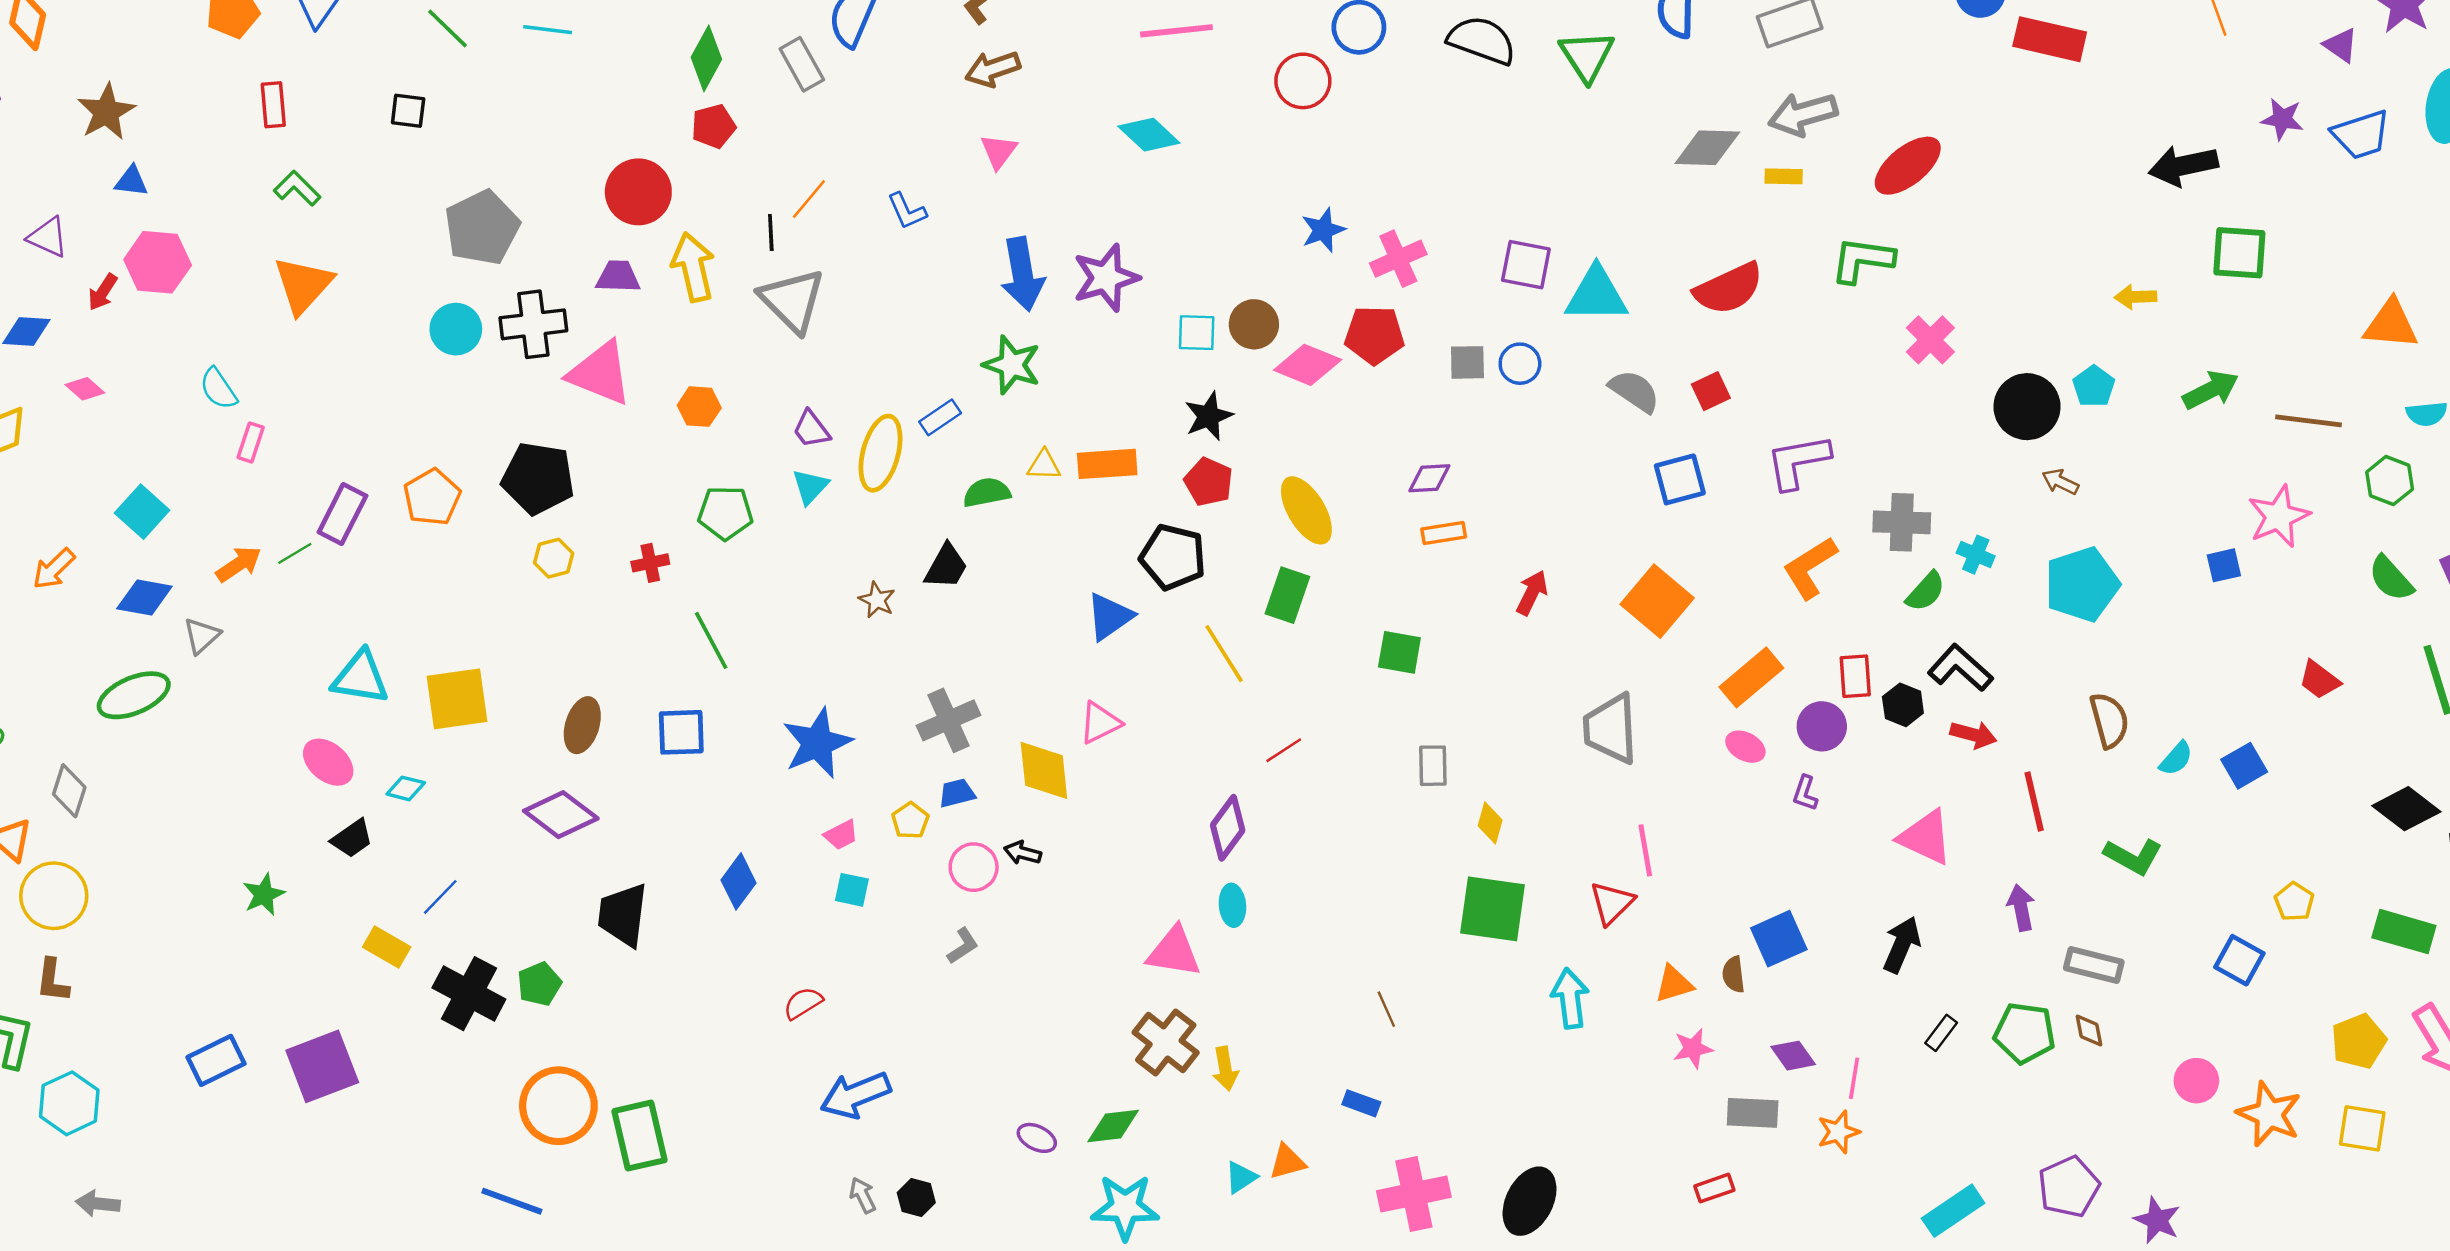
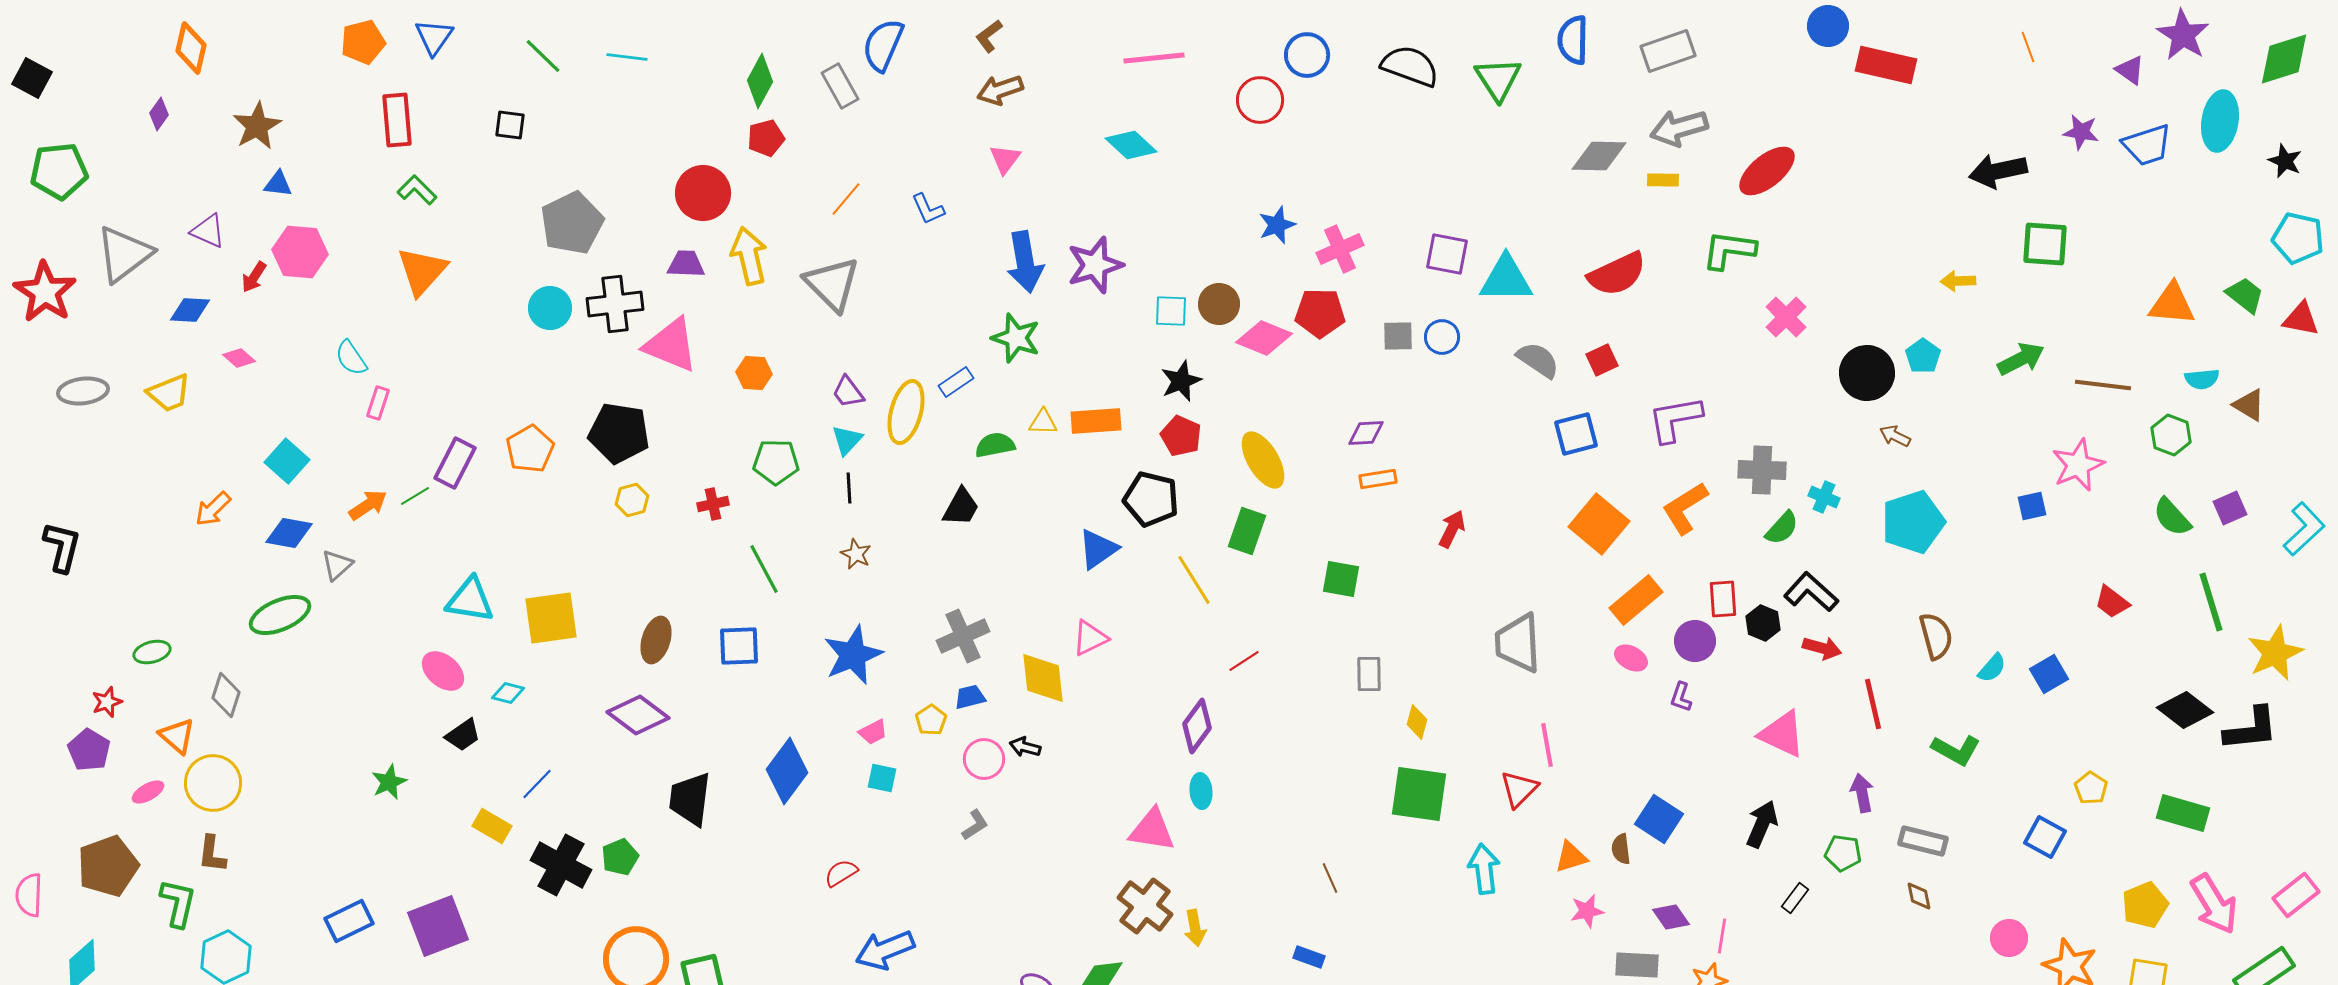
red rectangle: (273, 105) -> (397, 120), size x1.4
black line: (771, 232) -> (849, 488), moved
brown star: (877, 600) -> (856, 554), moved
orange square: (1657, 601) -> (1599, 524), moved
blue diamond: (739, 881) -> (787, 771), size x1.4
blue square: (1779, 939) -> (1659, 819), turned -33
green pentagon: (2025, 1033) -> (1843, 853), moved, size x0.7

